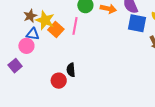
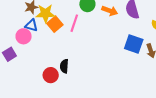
yellow star: (45, 20) -> (45, 13), turned -30
blue square: (137, 23) -> (134, 44), moved

